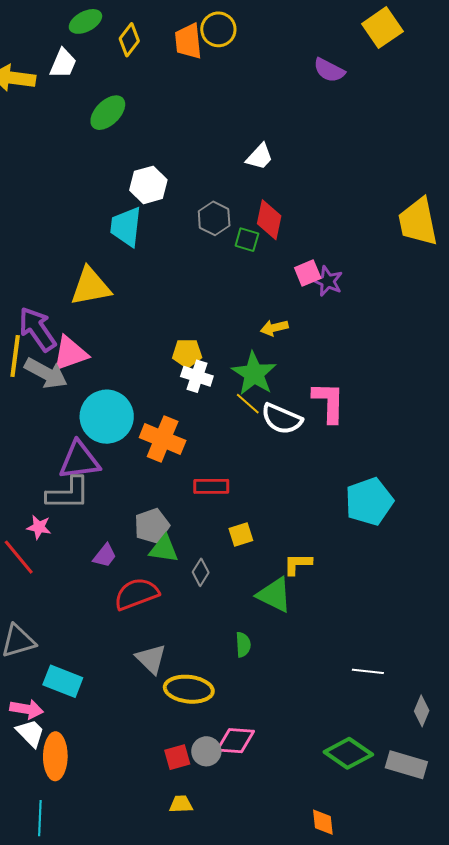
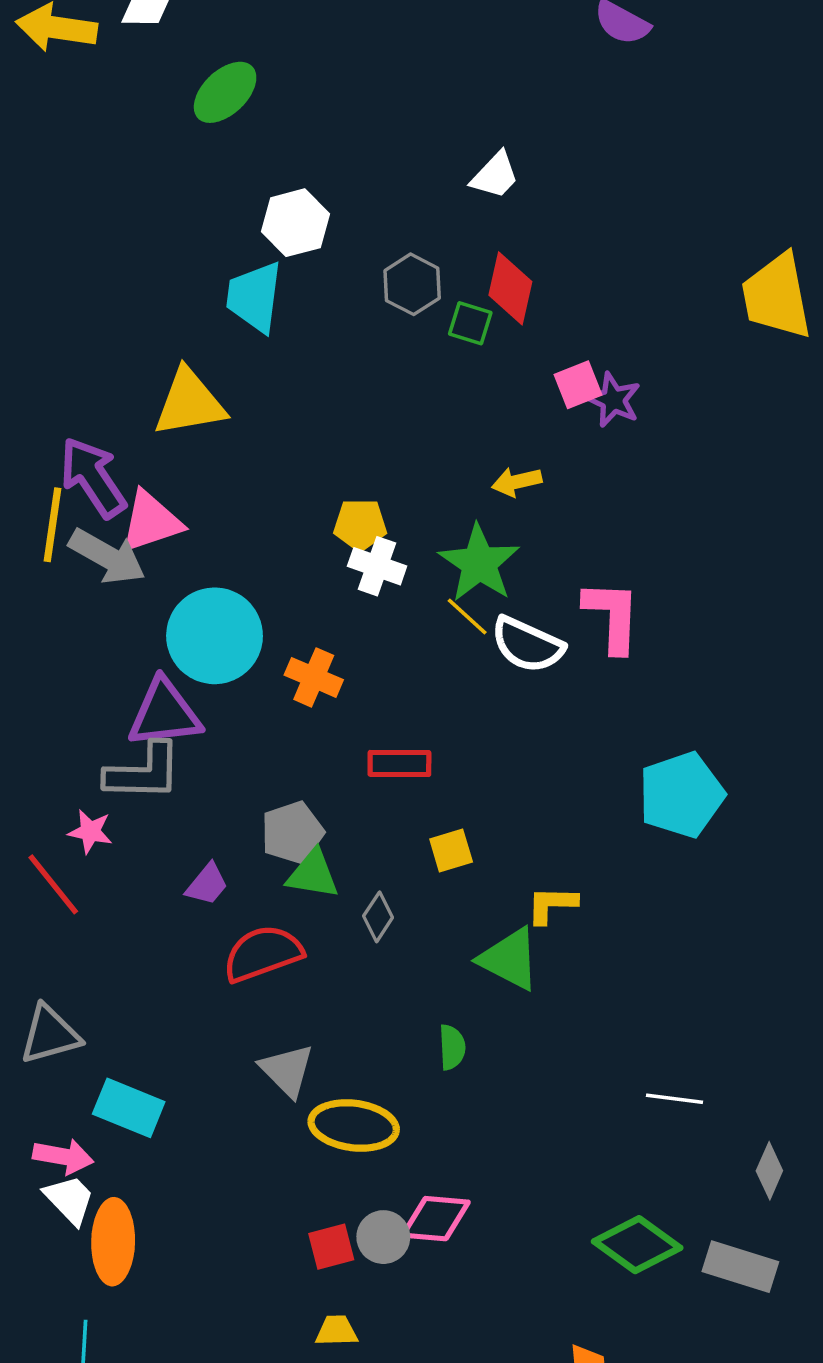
orange cross: (163, 439) -> (314, 677), size x0.7

